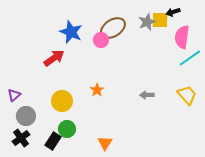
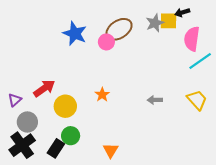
red arrow: (54, 58) -> (44, 88), moved
black cross: (21, 138) -> (22, 145), size x1.4

